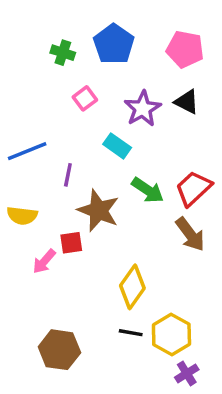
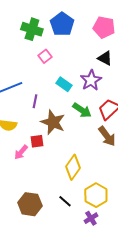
green cross: (63, 53) -> (32, 29), size x1.5
purple star: (143, 109) -> (91, 80), moved
black line: (131, 333) -> (65, 201), moved, turned 32
purple cross: (187, 373) -> (91, 218), moved

